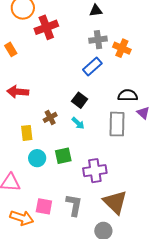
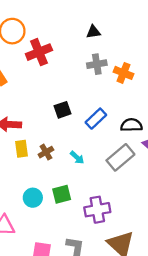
blue rectangle: (92, 66) -> (96, 119), moved
black square: (80, 100) -> (63, 110), moved, turned 35
gray rectangle: (117, 124) -> (120, 157), turned 50
yellow rectangle: (27, 133) -> (22, 149), moved

